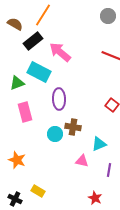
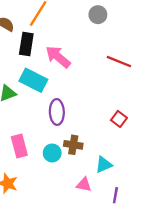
gray circle: (108, 16) -> (98, 15), moved
black rectangle: (33, 41) -> (26, 44), turned -42
pink rectangle: (25, 112) -> (19, 146), moved

